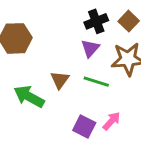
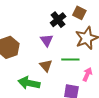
purple triangle: (90, 48) -> (47, 40), moved
pink arrow: (112, 121) -> (87, 74), moved

